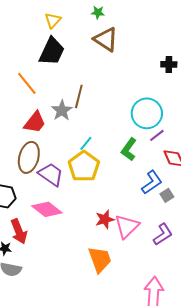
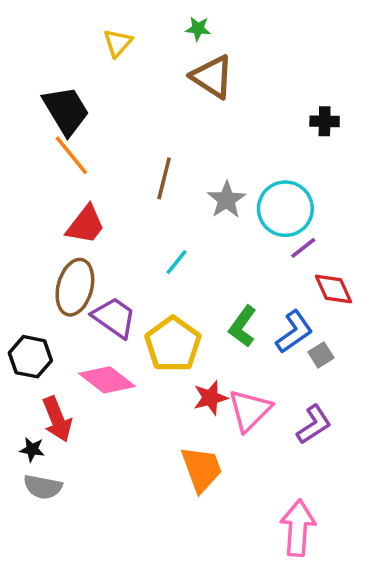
black trapezoid: (52, 51) -> (66, 111), moved, turned -56
gray star: (62, 110) -> (227, 200), moved
green L-shape: (129, 149) -> (243, 326), moved
yellow pentagon: (84, 166) -> (173, 344), moved

